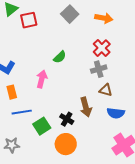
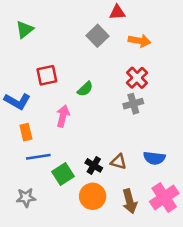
red square: (29, 20) -> (47, 75), moved
brown triangle: (106, 90) -> (118, 162), moved
brown arrow: (86, 107) -> (130, 201), moved

